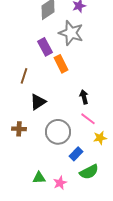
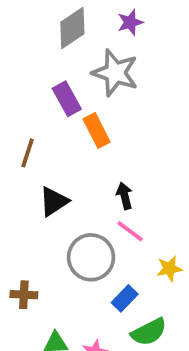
black arrow: (84, 97) -> (125, 196), moved
pink line: (88, 119) -> (130, 231), moved
brown cross: (19, 129) -> (24, 295), moved

